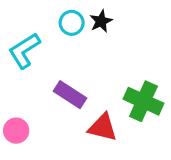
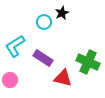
cyan circle: (72, 23) -> (44, 22), moved
cyan L-shape: (24, 51) -> (15, 46), moved

